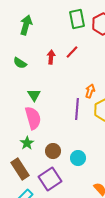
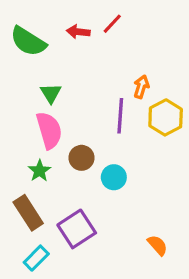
red arrow: (51, 57) -> (78, 32), turned -88
green semicircle: (20, 63) -> (28, 41), size x1.6
brown circle: (53, 151) -> (82, 158), moved
cyan circle: (78, 158) -> (114, 177), moved

